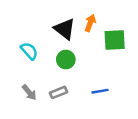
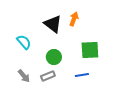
green square: (115, 40) -> (90, 50), moved
green circle: (66, 60) -> (54, 57), moved

